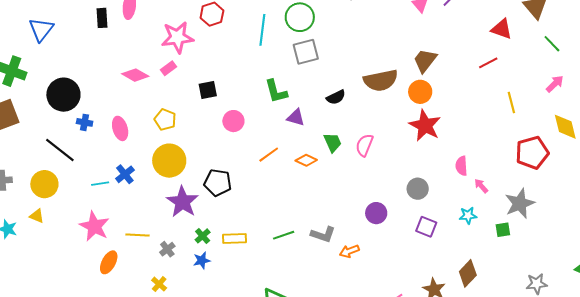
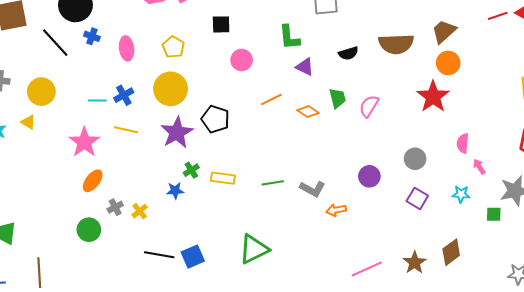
red line: (488, 63) -> (498, 16), moved
orange circle: (420, 92) -> (448, 63), moved
black line: (60, 150) -> (55, 43), moved
yellow line: (137, 235) -> (126, 130), moved
gray cross: (167, 249) -> (115, 207), moved
blue star: (202, 260) -> (175, 191), moved

